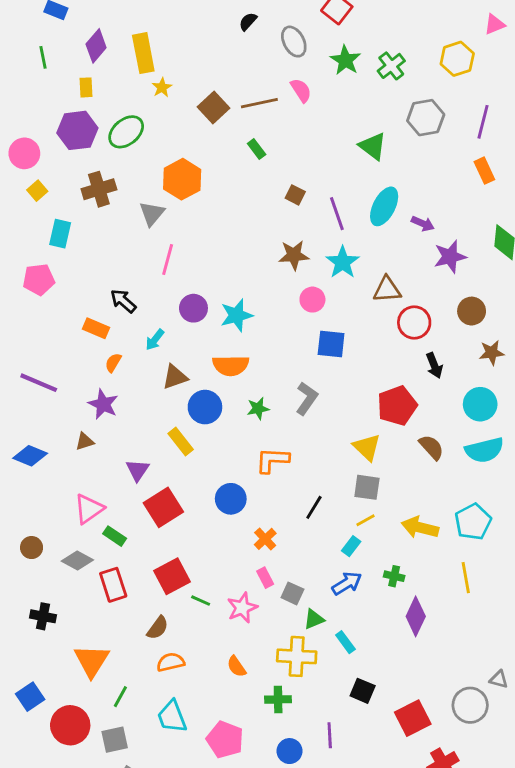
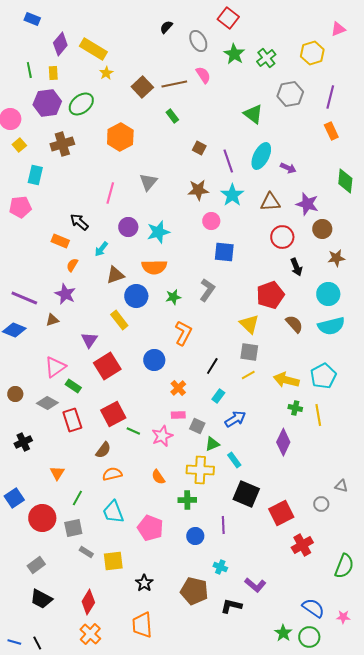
yellow rectangle: (143, 53) -> (93, 49), turned -48
green line: (43, 57) -> (29, 70), moved
gray triangle: (152, 214) -> (148, 182), moved
purple star: (450, 257) -> (307, 204), moved, turned 30
brown triangle: (387, 290) -> (270, 202), moved
purple line: (39, 383) -> (24, 298), moved
orange L-shape: (272, 460) -> (183, 333), turned 115
cyan rectangle: (351, 546) -> (218, 396), moved
green cross: (394, 576) -> (295, 408), moved
pink rectangle: (265, 578) -> (178, 415), turned -64
black cross: (43, 616) -> (23, 442), turned -36
orange triangle: (92, 661) -> (57, 473), size x0.6
black square: (363, 691) -> (246, 494), size x1.5
gray circle: (470, 705) -> (321, 504), size x0.6

